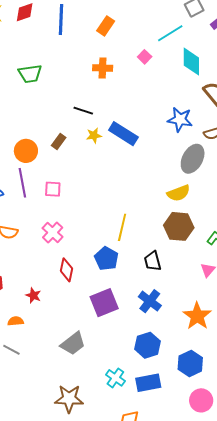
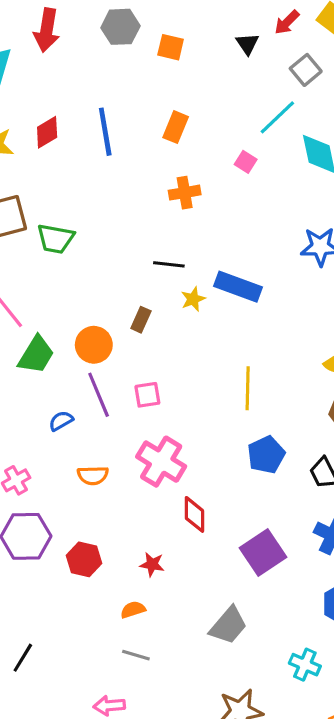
green trapezoid: (30, 74) -> (55, 239), moved, turned 30
yellow line: (122, 227) -> (248, 388), moved
pink cross: (53, 233) -> (161, 462), size x1.4
blue pentagon: (106, 258) -> (266, 455), moved, turned 30

